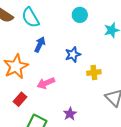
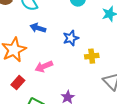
blue arrow: (40, 44) -> (38, 28), turned -98

